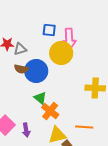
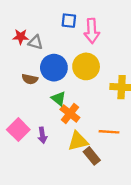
gray triangle: (20, 49) -> (36, 42), turned 32
yellow circle: (61, 53) -> (86, 66), moved
brown semicircle: (21, 69) -> (30, 79), moved

